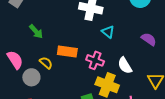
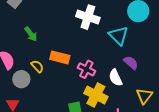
cyan triangle: (108, 32) -> (119, 36), moved, size x1.5
purple semicircle: (149, 39) -> (131, 63), moved

